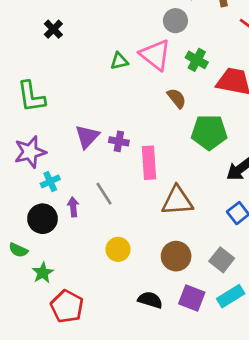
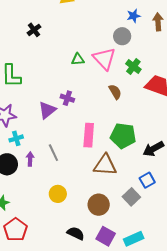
green pentagon: (209, 132) -> (123, 136), moved
purple cross: (119, 141) -> (67, 98), moved
gray square: (222, 260) -> (131, 197), moved

